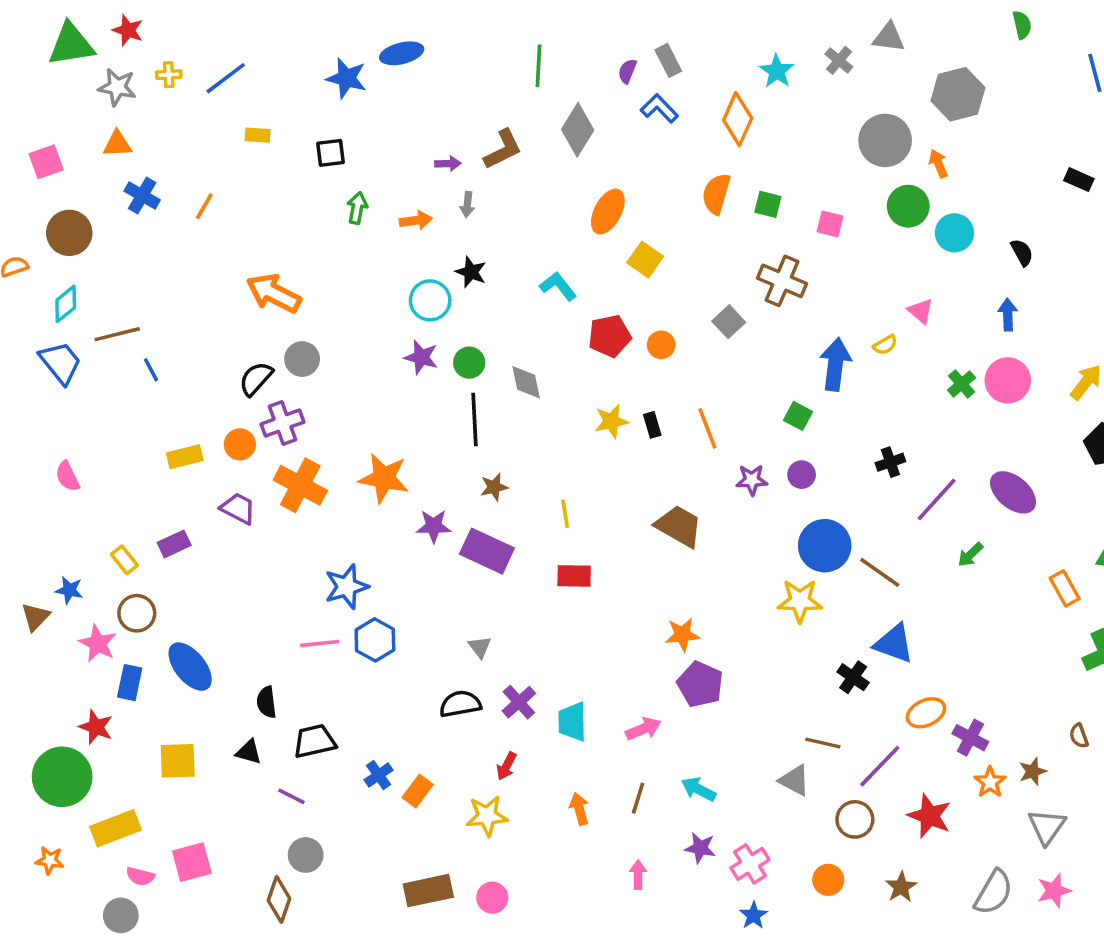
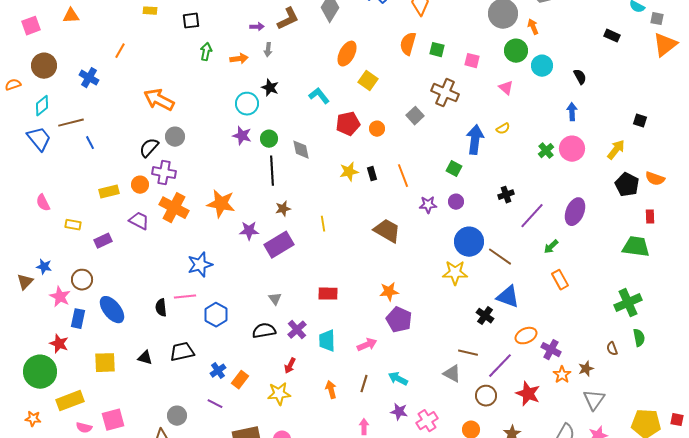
blue cross: (142, 196) -> (89, 78), moved
pink triangle: (921, 311) -> (506, 88), moved
purple cross: (283, 423) -> (164, 173), turned 30
purple ellipse: (1013, 492) -> (575, 212), turned 72
purple rectangle: (487, 551) -> (279, 245), turned -56
yellow rectangle: (124, 560) -> (73, 225), moved, turned -42
red rectangle: (574, 576) -> (328, 294), moved
orange rectangle: (1065, 588) -> (560, 280), moved
blue hexagon: (375, 640) -> (216, 315), moved
black semicircle: (267, 702) -> (161, 308), moved
purple line: (291, 796) -> (215, 404), moved

